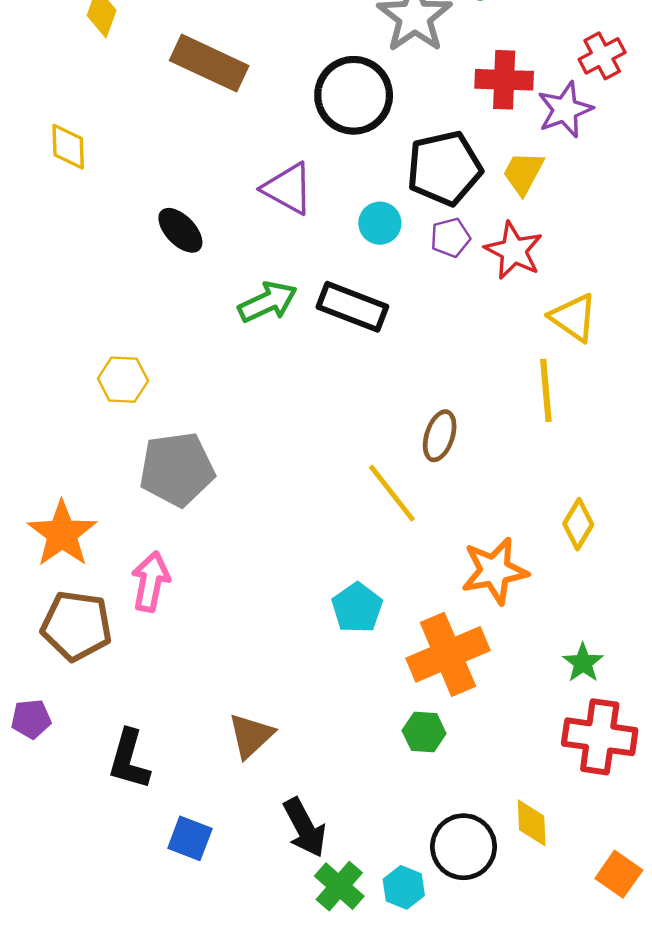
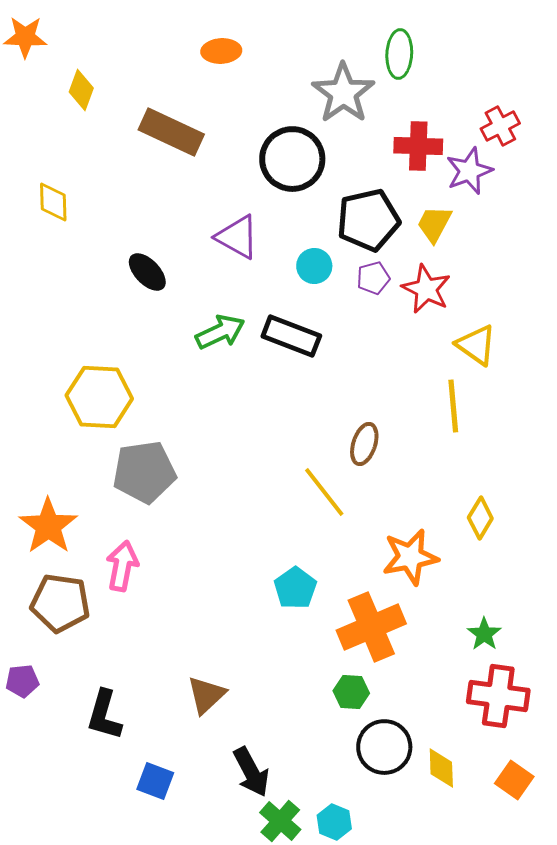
yellow hexagon: (123, 380) -> (99, 397), size x1.6
black circle: (464, 847) -> (384, 747), moved
orange square: (619, 874) -> (514, 780), moved

